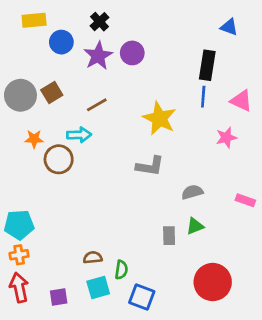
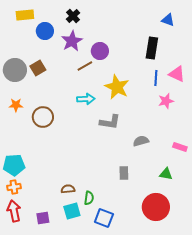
purple circle: (132, 53) -> (100, 51), moved
blue line: (203, 97) -> (156, 78), moved
brown line: (97, 105) -> (85, 66), moved
cyan arrow: (79, 135) -> (86, 99), moved
orange star: (34, 139) -> (16, 105), moved
green triangle: (195, 226) -> (166, 174), moved, turned 32

